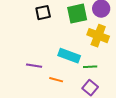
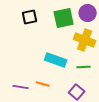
purple line: (34, 66) -> (21, 87), moved
green line: (90, 67) -> (84, 67), moved

